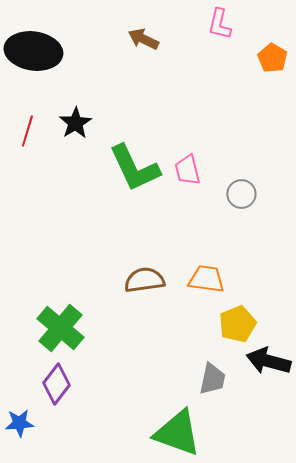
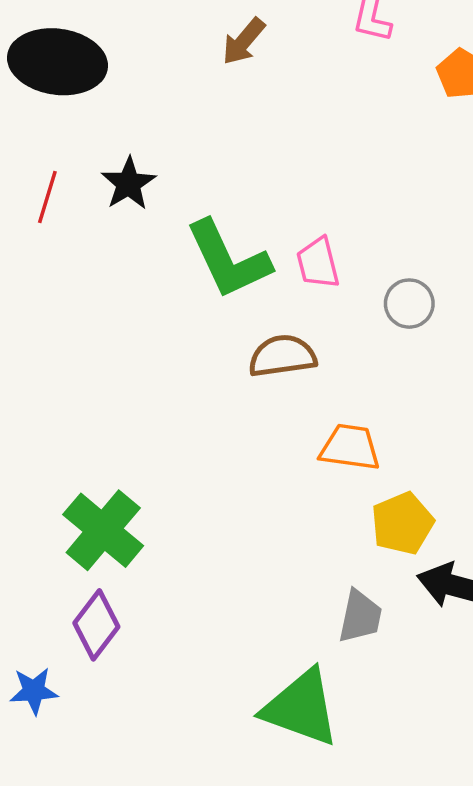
brown arrow: (143, 39) -> (244, 41), turned -76
brown semicircle: (144, 280) -> (282, 356), moved

